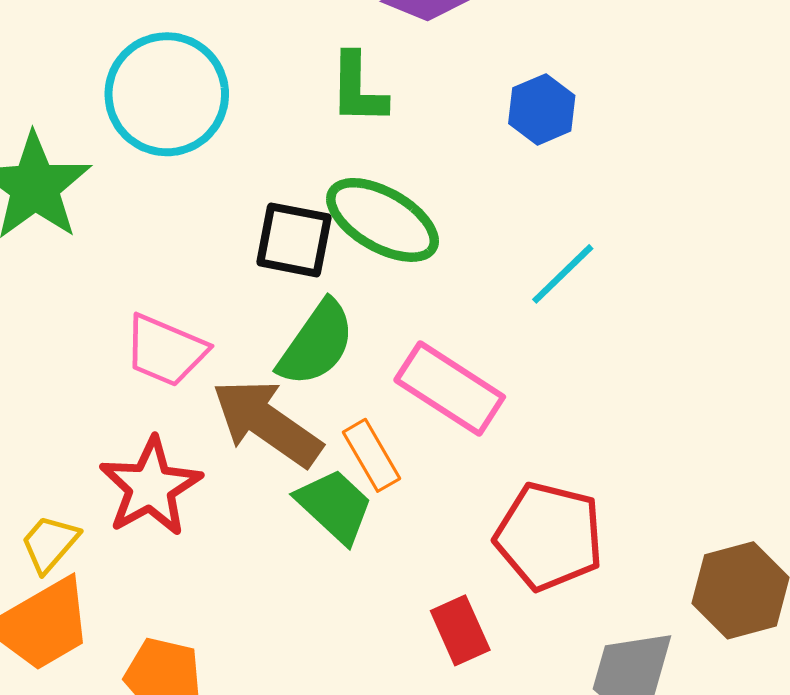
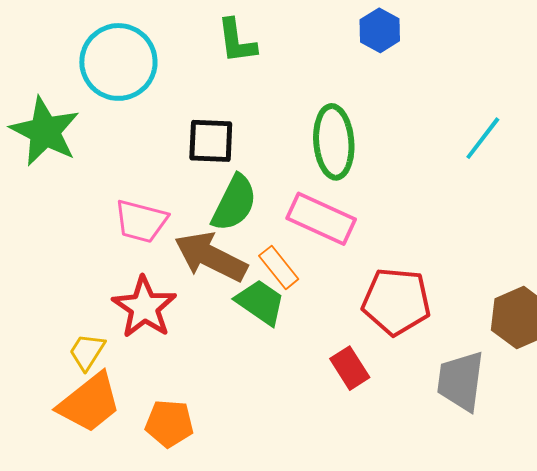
blue hexagon: (542, 109) -> (380, 30), moved
green ellipse: (383, 220) -> (334, 142), moved, turned 64
cyan line: (563, 274) -> (483, 138), moved

